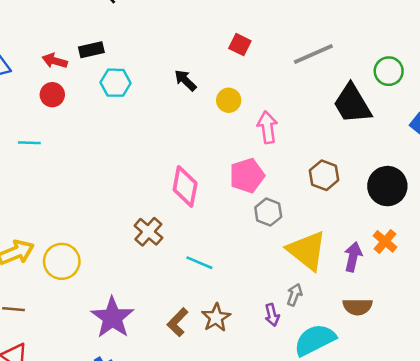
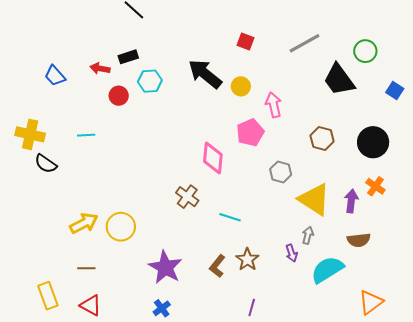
black arrow: (185, 80) -> (205, 74), size x1.8
red circle: (52, 95) -> (119, 96), moved
pink pentagon: (247, 176) -> (250, 133), moved

